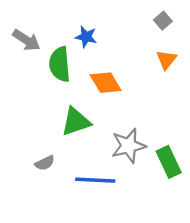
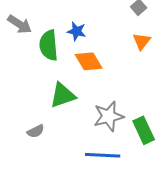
blue star: (86, 37) -> (77, 31), moved
blue line: (95, 180) -> (103, 155), moved

